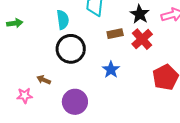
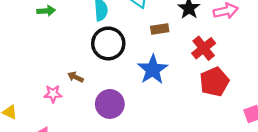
red cross: (142, 39) -> (204, 48), moved
blue star: (111, 70) -> (153, 70), size x1.5

